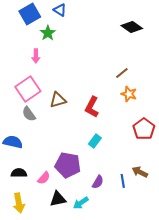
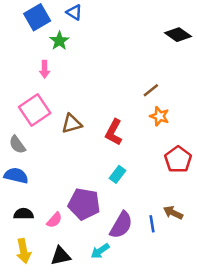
black diamond: (132, 27) -> (178, 35), moved
gray semicircle: (29, 114) -> (17, 145), moved
purple semicircle: (98, 182) -> (121, 225), size x1.6
black triangle: (58, 199) -> (61, 256), moved

